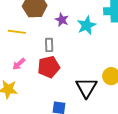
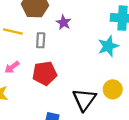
cyan star: (87, 25) -> (108, 46), moved
gray rectangle: (49, 45) -> (41, 40), moved

